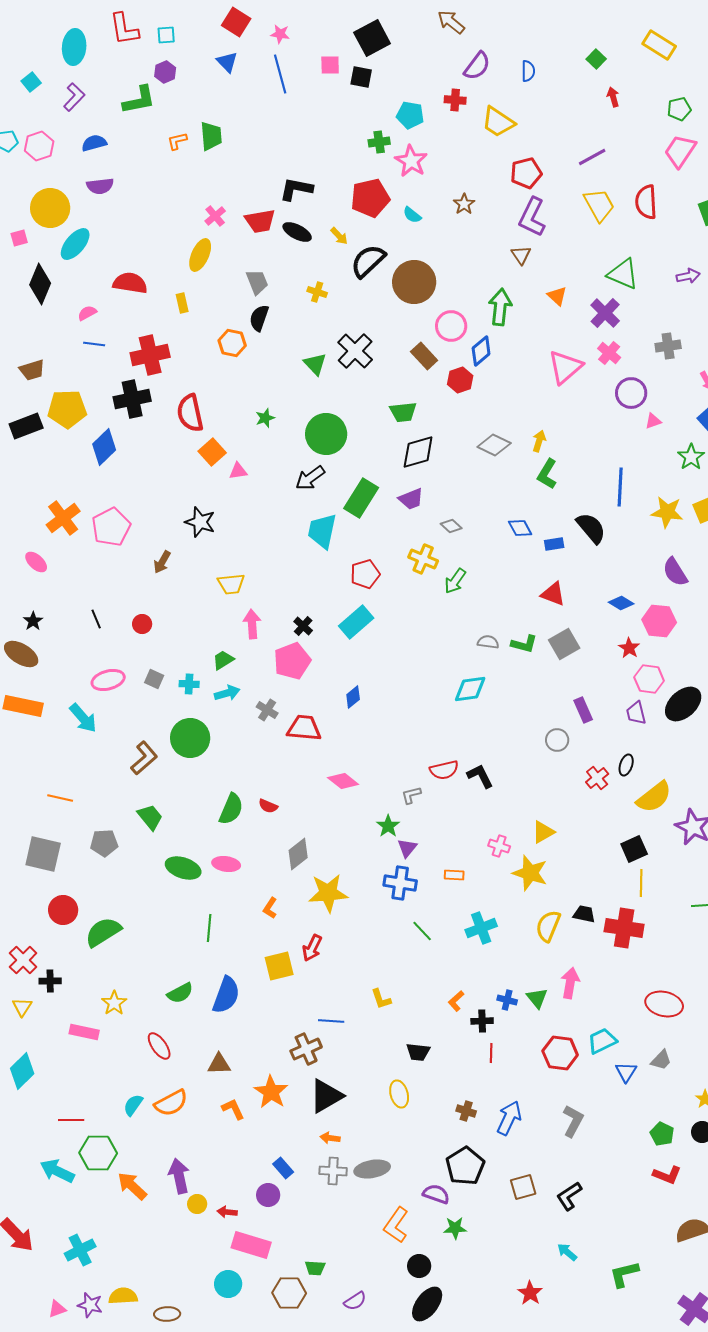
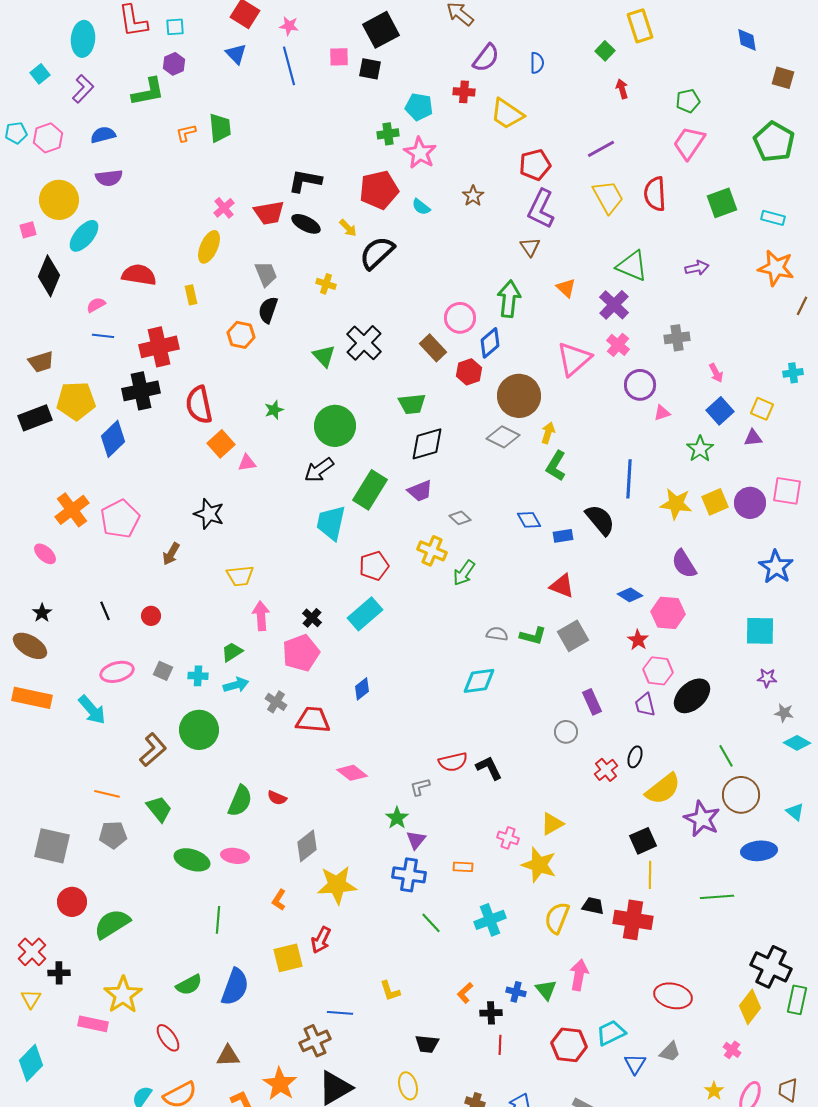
yellow rectangle: (659, 45) -> (640, 26), moved, turned 40
brown circle: (414, 282) -> (519, 396), moved
orange line: (60, 798) -> (107, 794), moved
yellow star: (114, 1003) -> (123, 995), size x1.5

